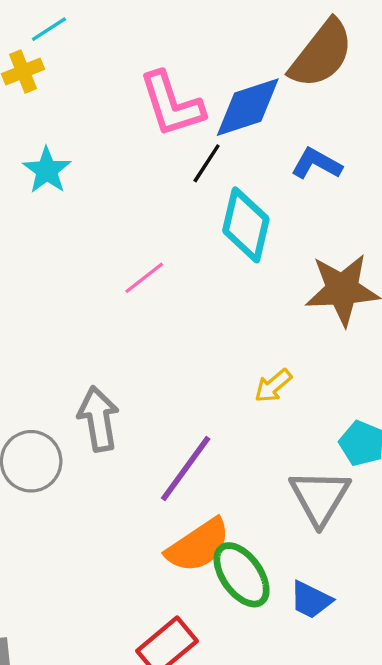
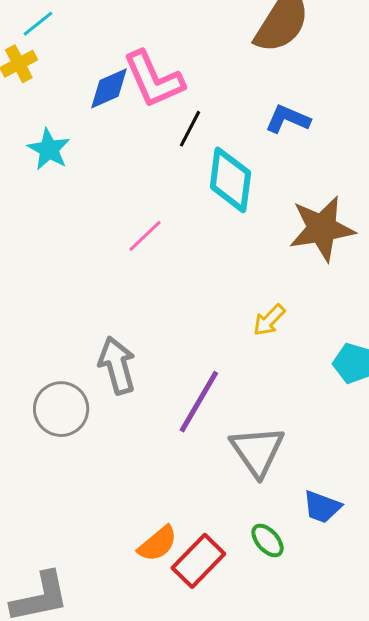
blue diamond: (248, 107) -> (109, 88), moved, size x0.7
gray triangle: (320, 497) -> (257, 451), moved
orange semicircle: (198, 546) -> (158, 544), moved, size x0.7
green ellipse: (242, 575) -> (268, 540), moved, size x0.6

